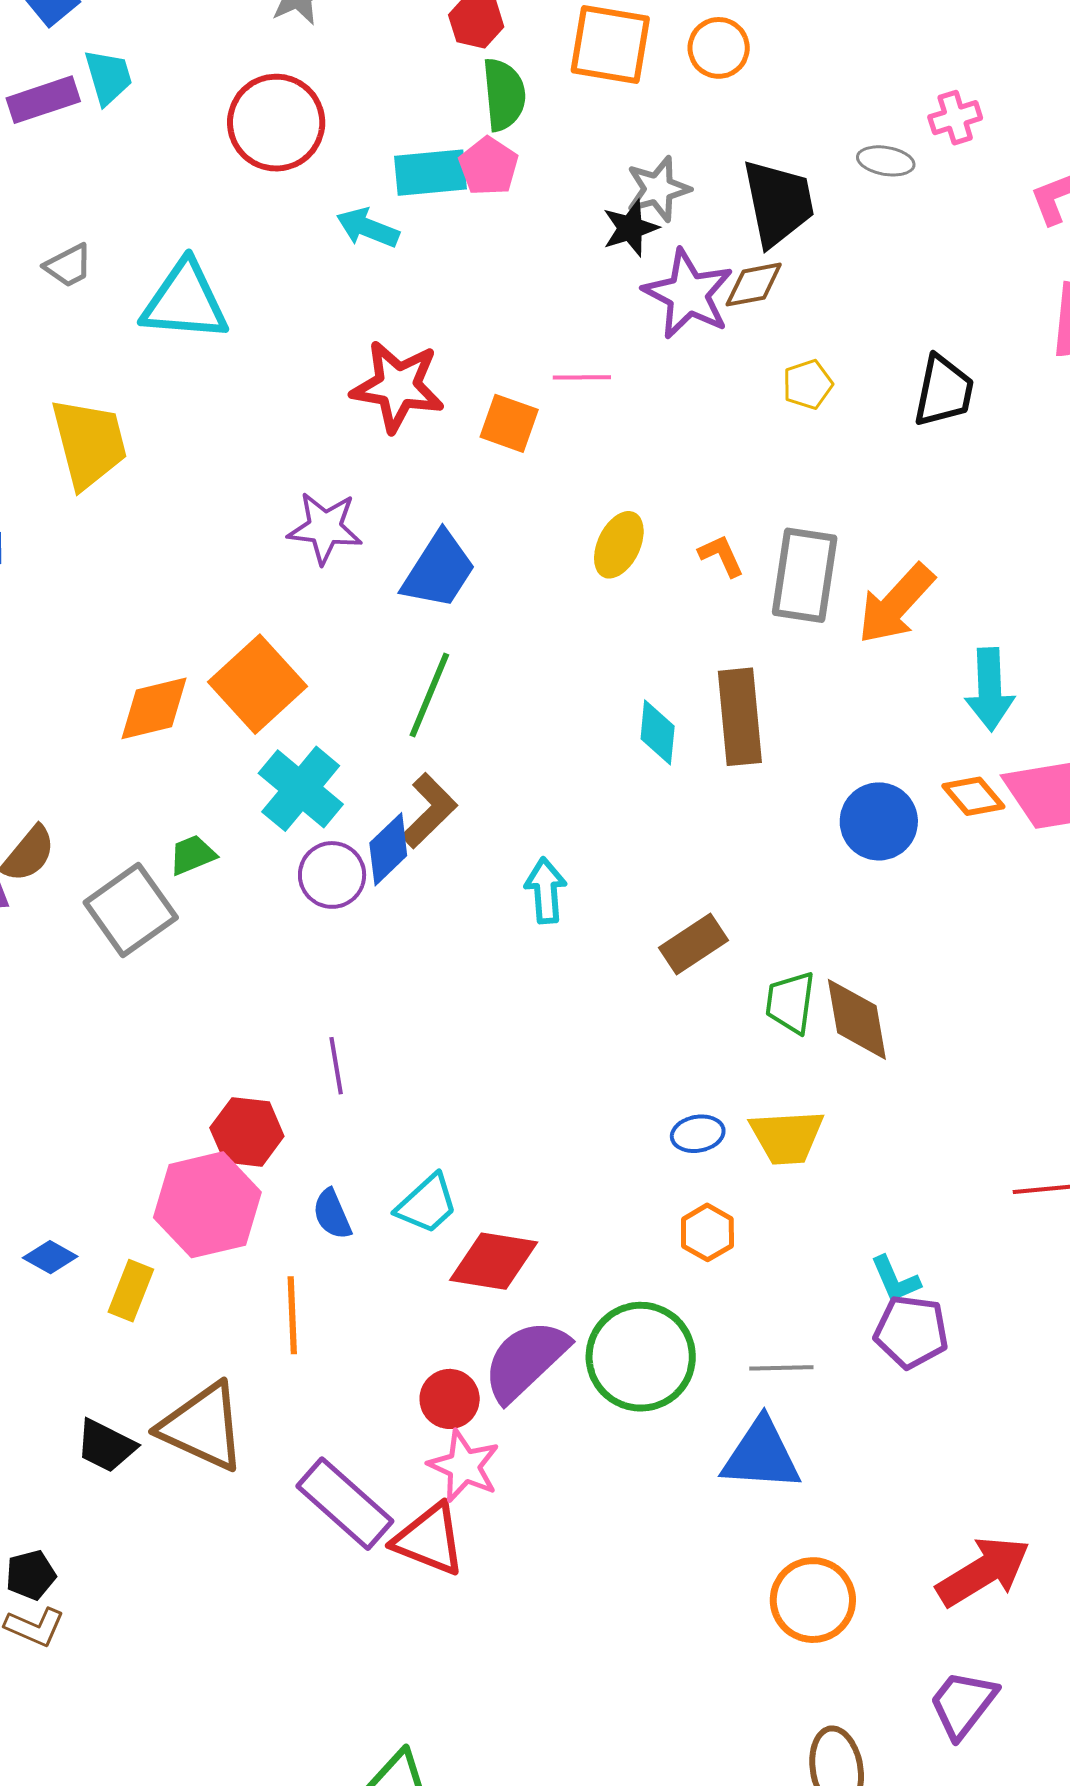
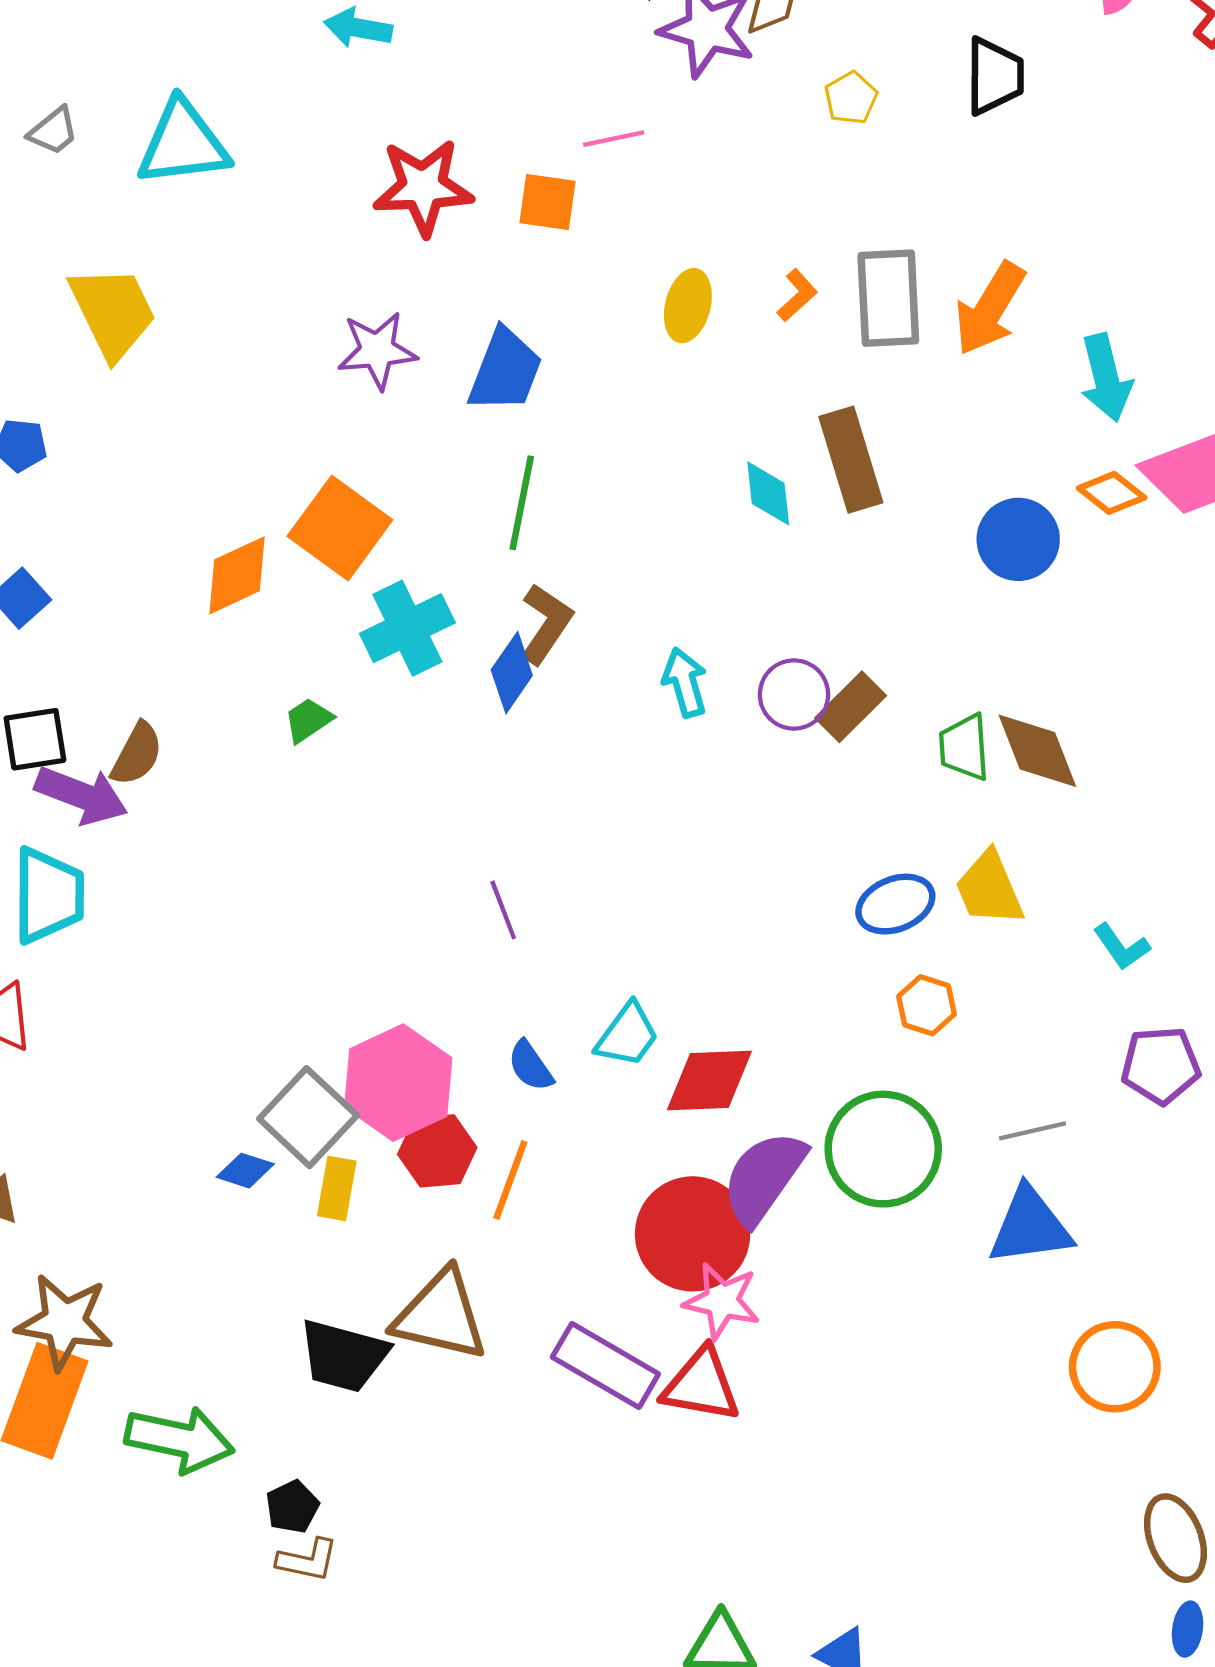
orange L-shape: (721, 556) -> (797, 295), turned 84
cyan cross: (301, 789) -> (407, 628), turned 36
purple circle: (332, 875) -> (794, 695), moved
gray square: (131, 910) -> (308, 1117), moved
red hexagon: (247, 1132) -> (437, 1151), moved
blue ellipse: (698, 1134) -> (895, 904), size x1.4
yellow trapezoid: (787, 1137) -> (989, 889), turned 82
cyan L-shape: (895, 1279) -> (1122, 947), moved
orange line: (292, 1315) -> (510, 1180), turned 34
red circle: (450, 1399) -> (693, 1234), size x1.8
black trapezoid: (106, 1446) -> (344, 1356), size x1.4

